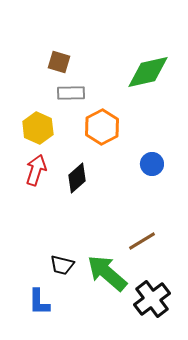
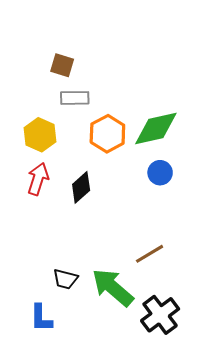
green diamond: (148, 72) -> (156, 128), moved

